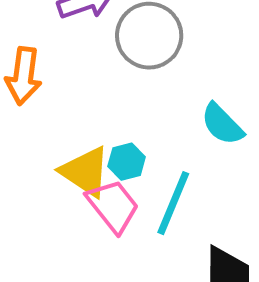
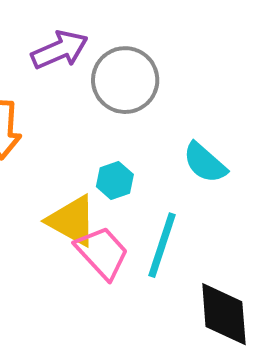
cyan hexagon: (127, 162) -> (115, 181), moved

